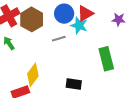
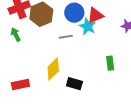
green rectangle: (106, 59) -> (110, 63), size x0.6
yellow diamond: (33, 75) -> (53, 69), moved

